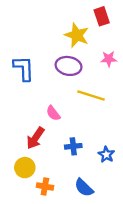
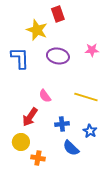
red rectangle: (102, 16) -> (58, 14), moved
yellow star: (77, 35) -> (37, 30), moved
yellow line: (91, 96) -> (86, 97), moved
blue semicircle: (84, 188) -> (71, 148), moved

